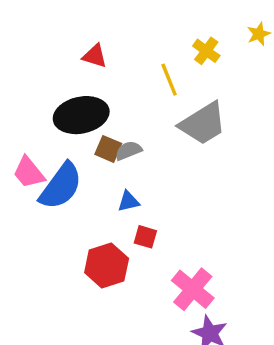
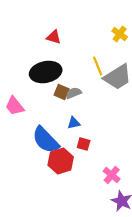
yellow line: (169, 80) -> (98, 66), moved
blue semicircle: (61, 186) -> (46, 140), moved, turned 100
pink cross: (193, 289) -> (112, 175), size x0.7

